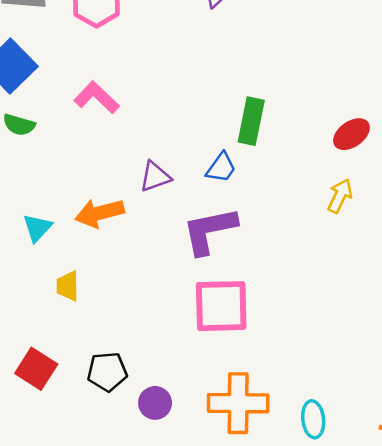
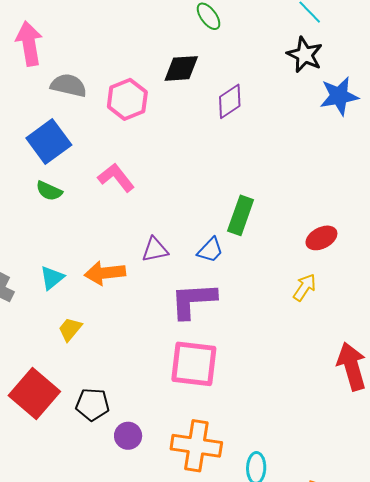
yellow trapezoid: (68, 286) -> (70, 329), turned 32
red square: (36, 369) -> (34, 394), size x1.4

